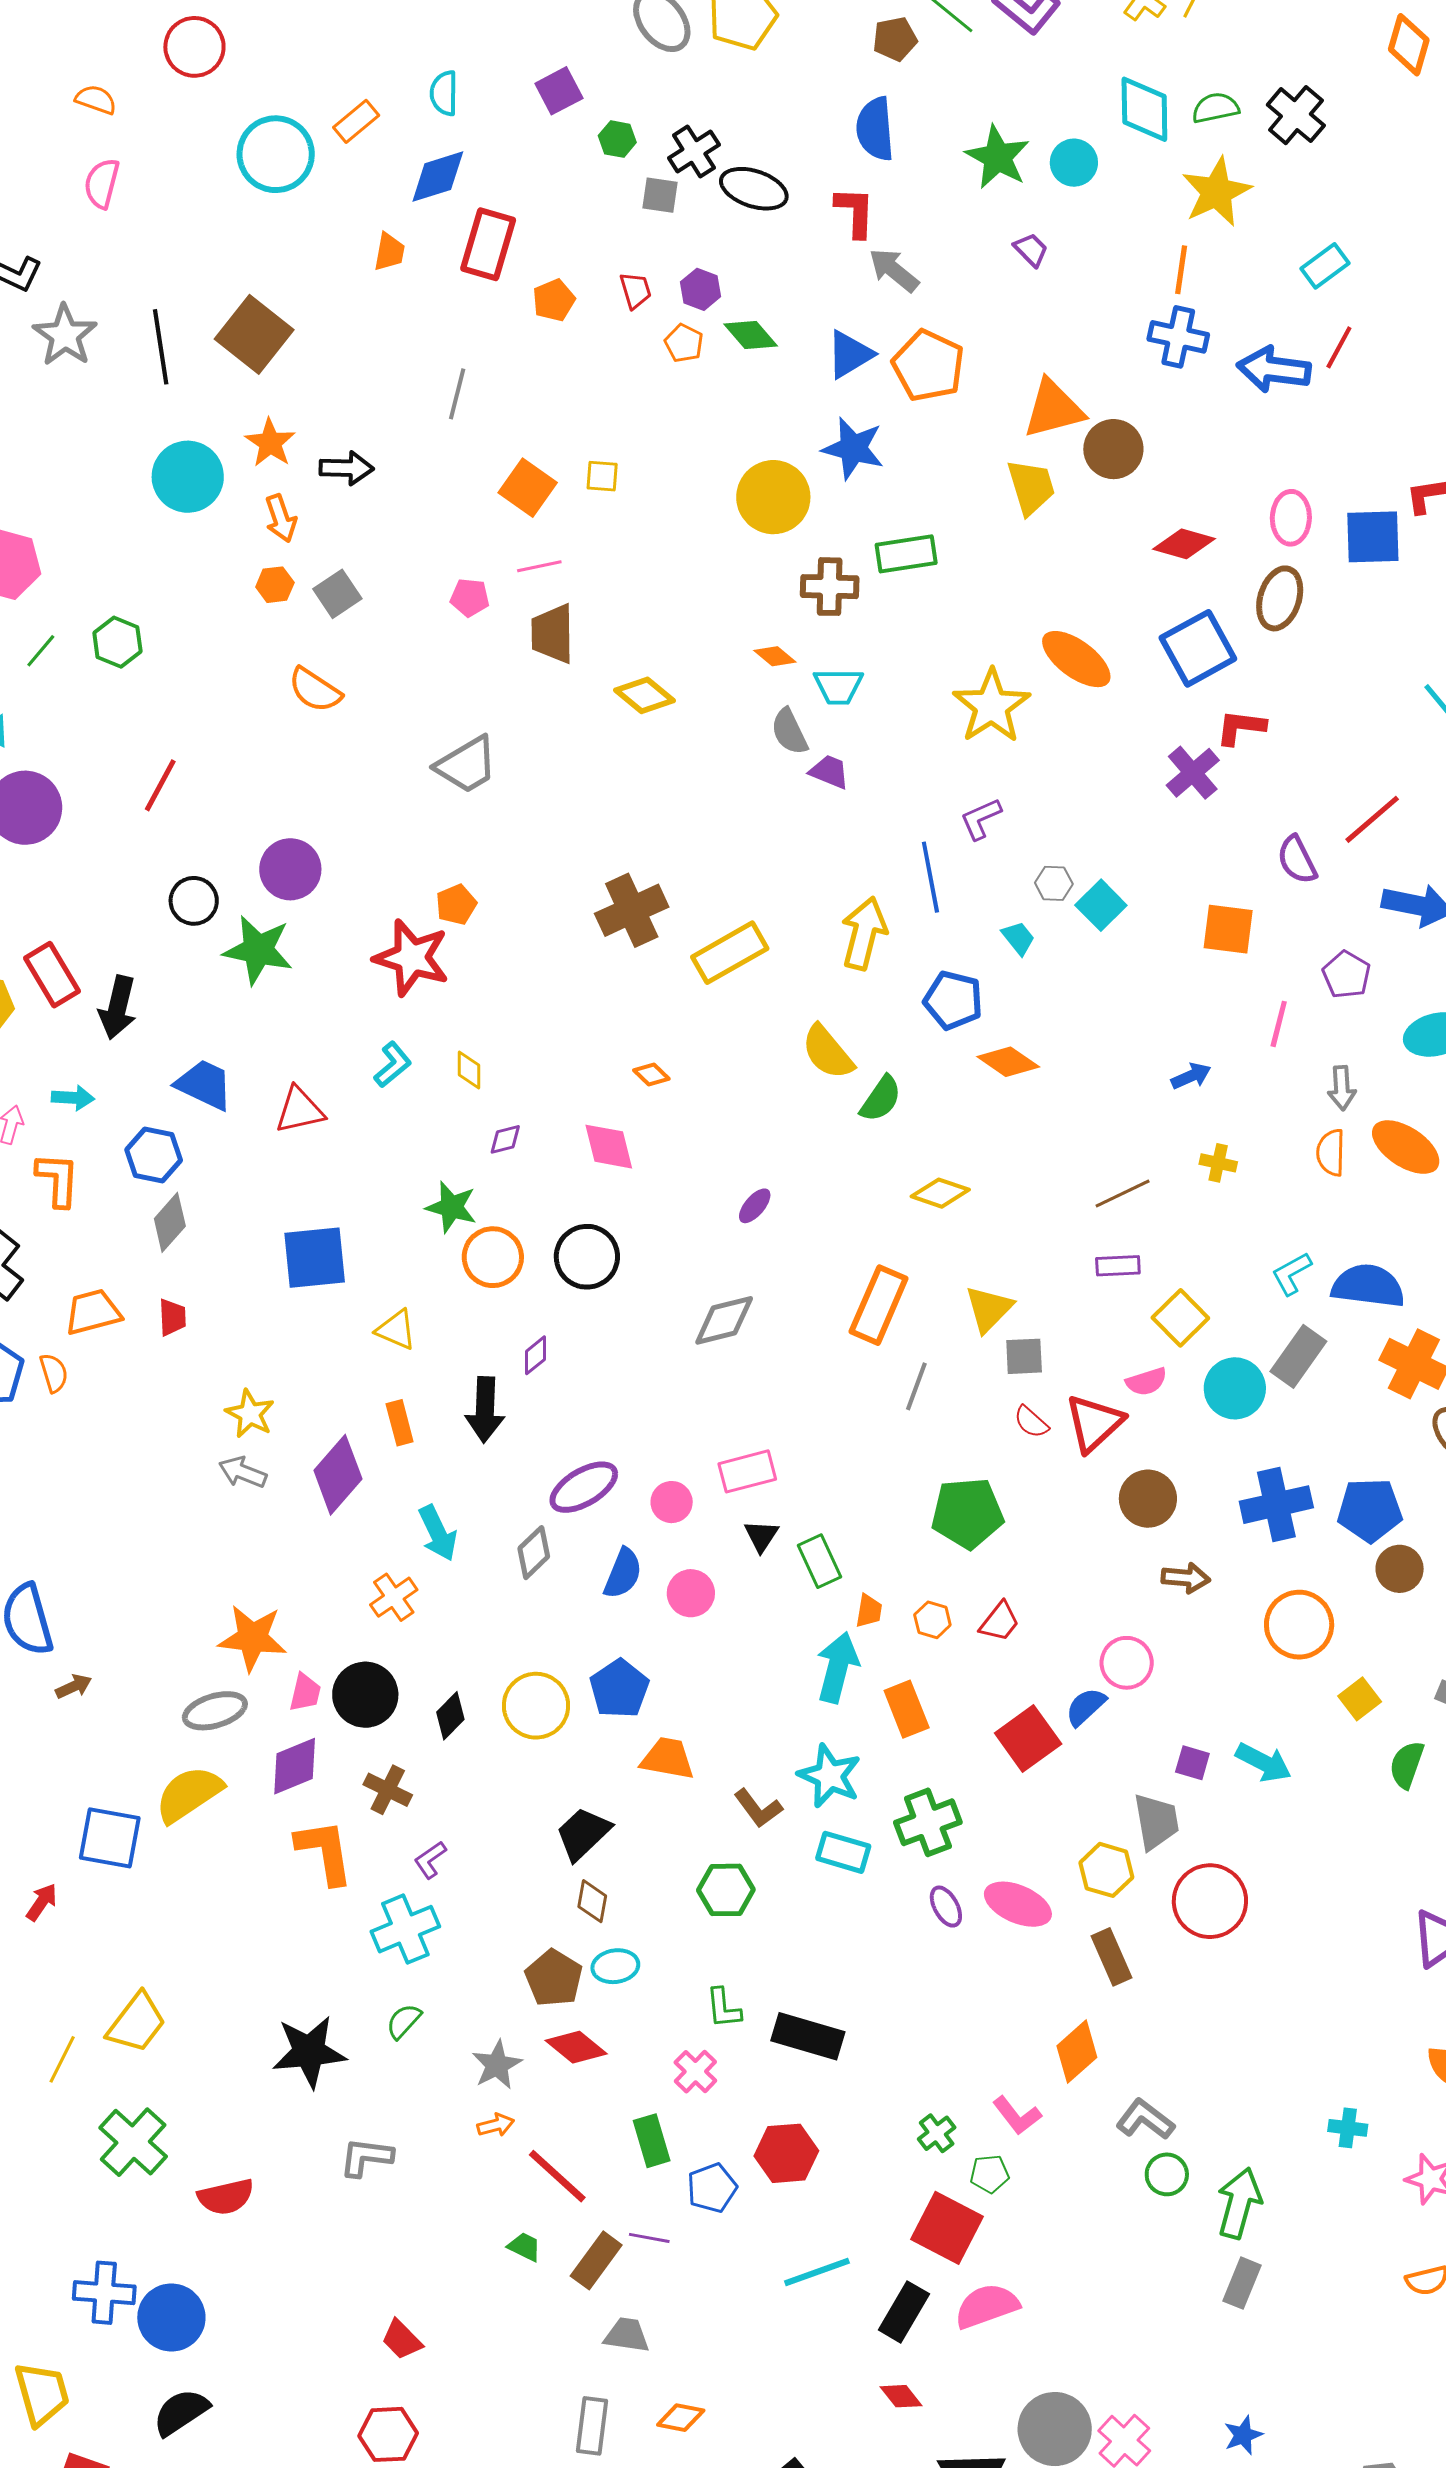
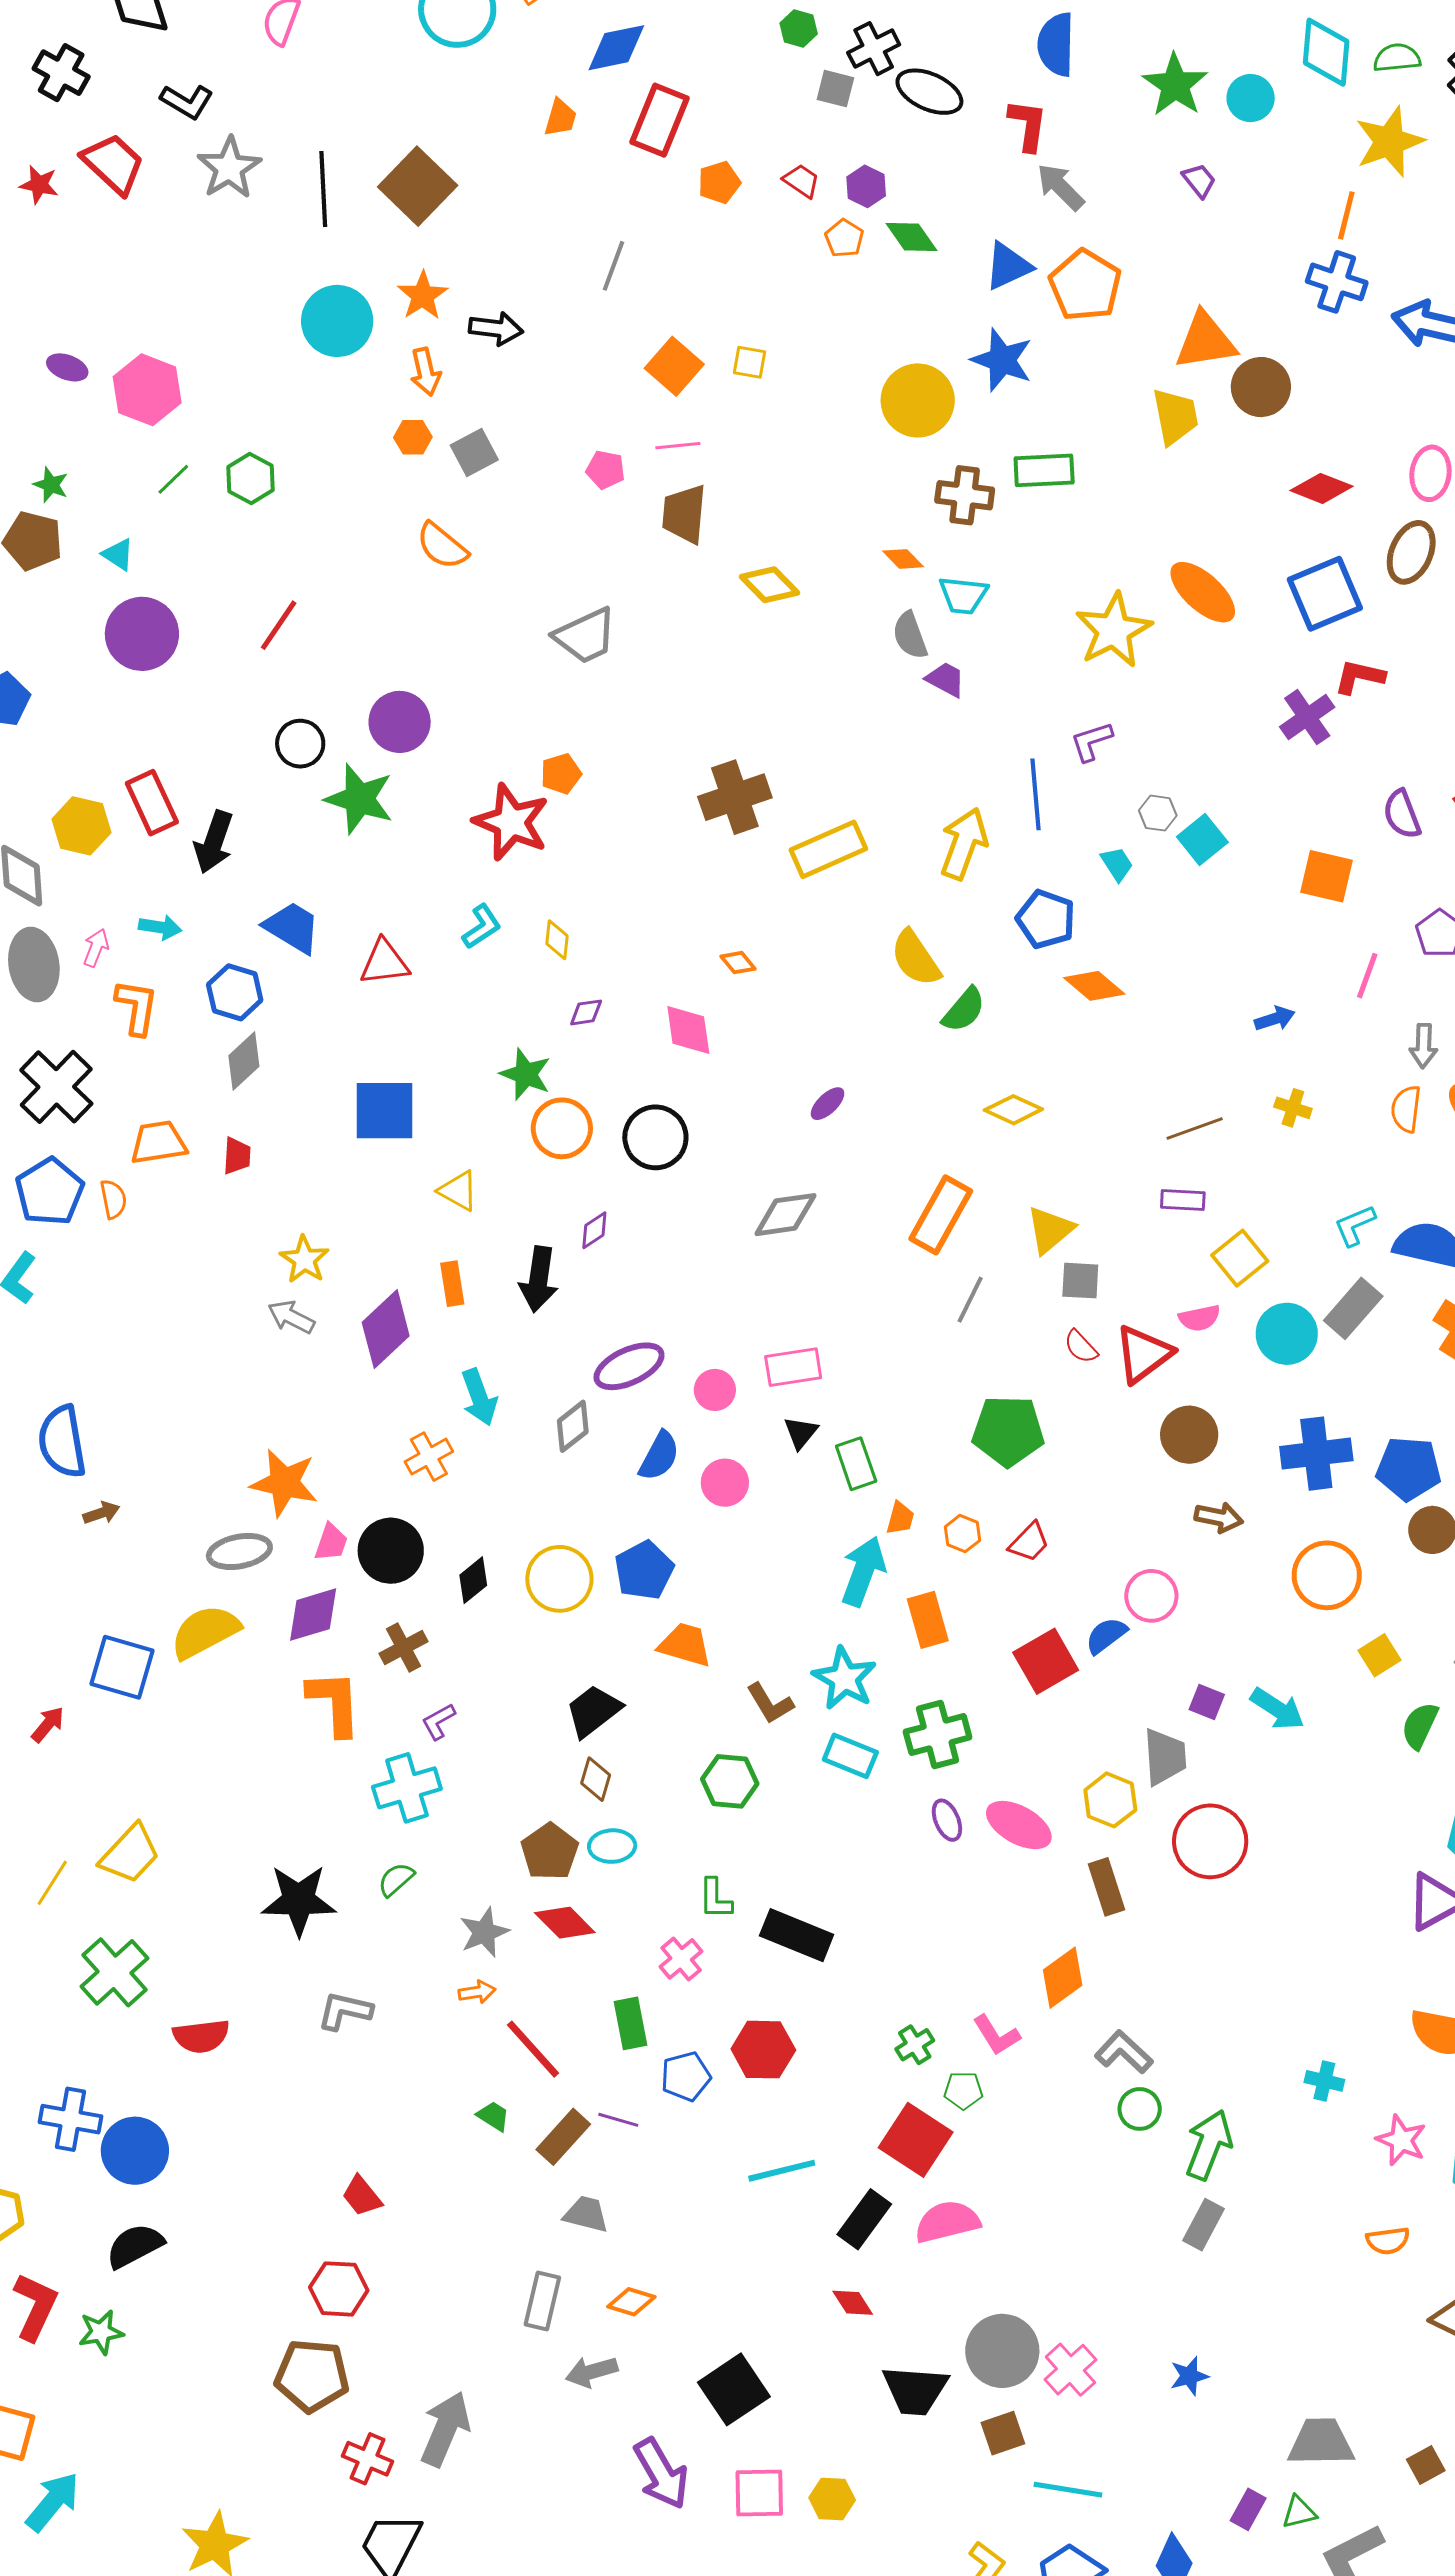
red trapezoid: (635, 290) -> (801, 181), turned -45
brown cross: (388, 1790) -> (403, 1647), turned 30

